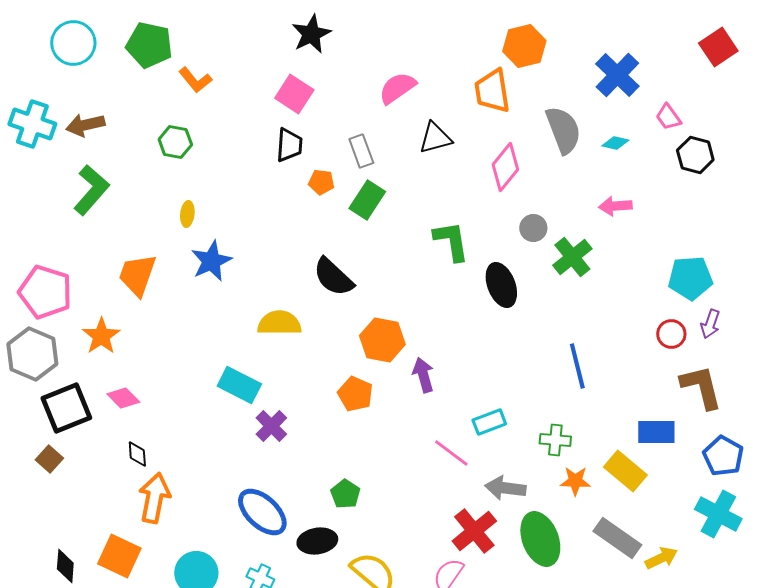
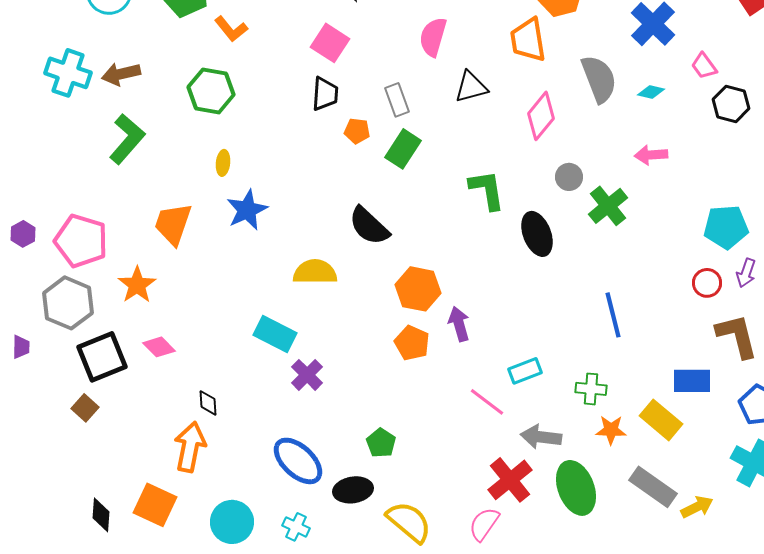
pink semicircle: (397, 88) -> (433, 37), turned -39
green hexagon: (175, 142) -> (211, 91), size x1.4
orange pentagon: (355, 394) -> (412, 343), moved
black diamond: (137, 454) -> (208, 403), moved

